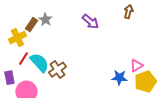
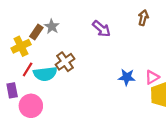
cyan semicircle: (39, 63) -> (45, 74), turned 125
brown cross: (57, 70) -> (65, 62), moved
blue star: (119, 78) -> (127, 77), moved

